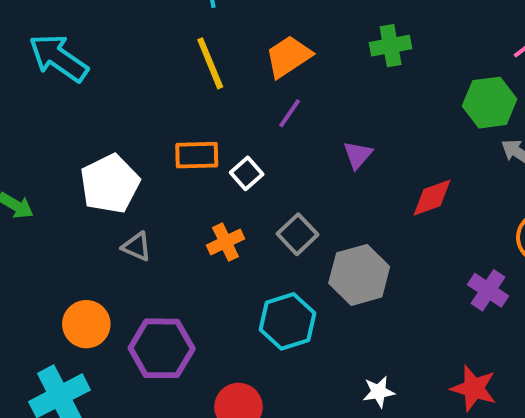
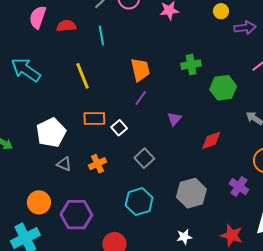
orange trapezoid: (288, 56) -> (140, 70), turned 110
yellow line: (210, 63) -> (82, 76), moved
green hexagon: (490, 103) -> (223, 88), moved
orange cross: (225, 242) -> (98, 164), moved
gray hexagon: (359, 275) -> (191, 193), moved

